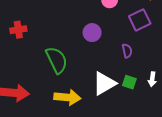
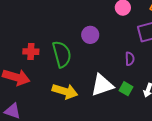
red cross: (18, 30) -> (31, 52), moved
purple circle: (92, 33) -> (90, 35), moved

